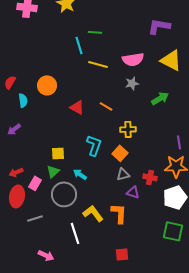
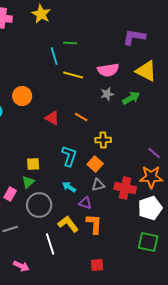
green arrow: (160, 98) -> (131, 98), moved
purple line: (179, 142) -> (154, 153), turned -40
cyan arrow: (80, 174) -> (69, 187), moved
red cross: (150, 177) -> (125, 188), size x1.5
purple triangle: (133, 192) -> (85, 203), moved

